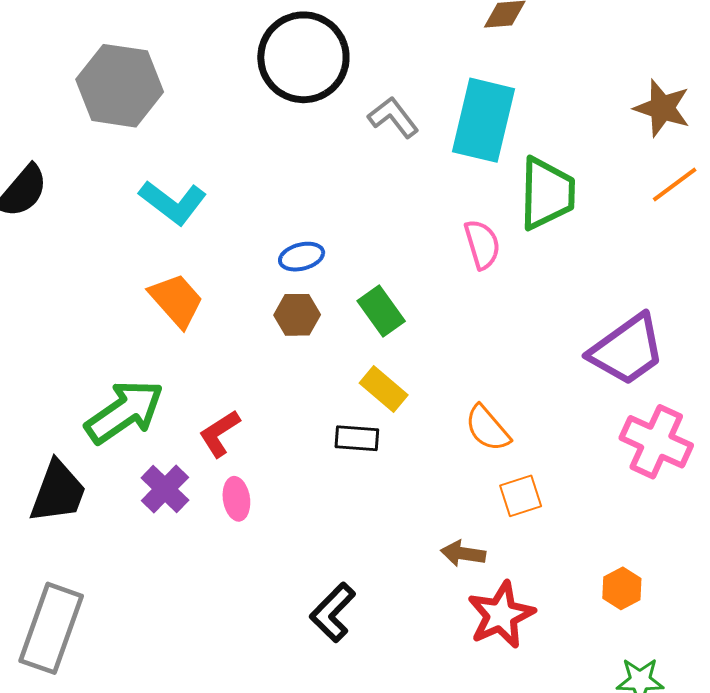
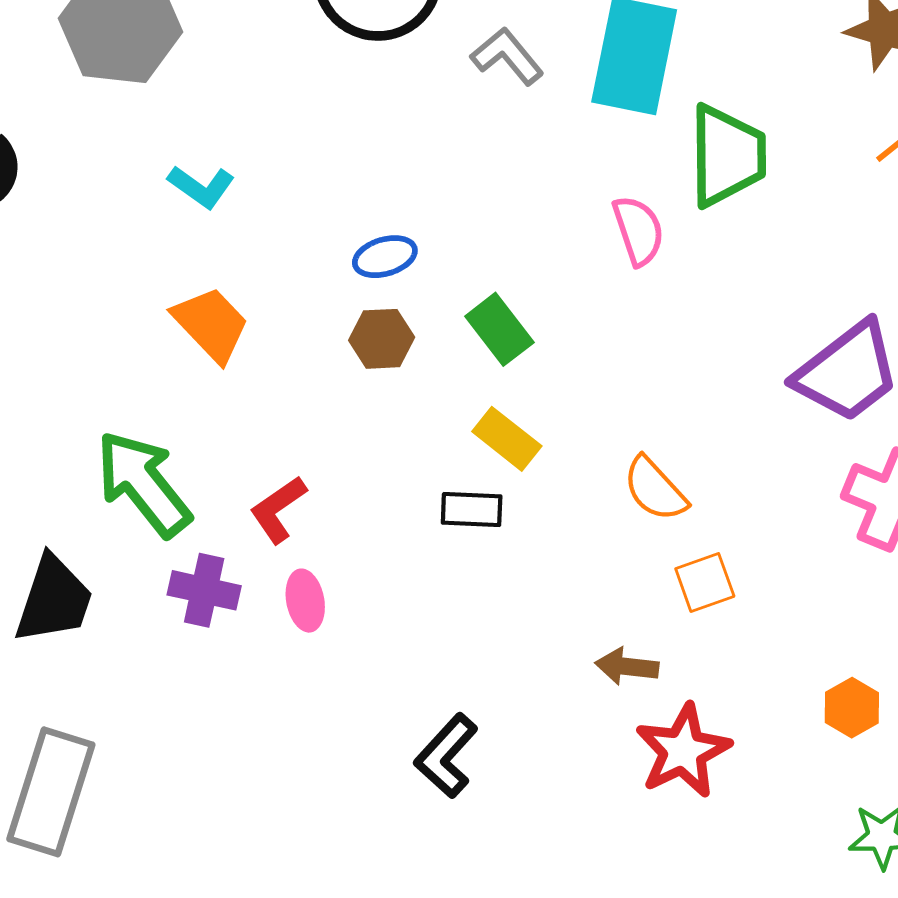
cyan L-shape: (173, 202) -> (201, 187), size x0.7
green arrow: (124, 412) -> (143, 484), turned -92
purple cross: (165, 489) -> (204, 590), turned -30

